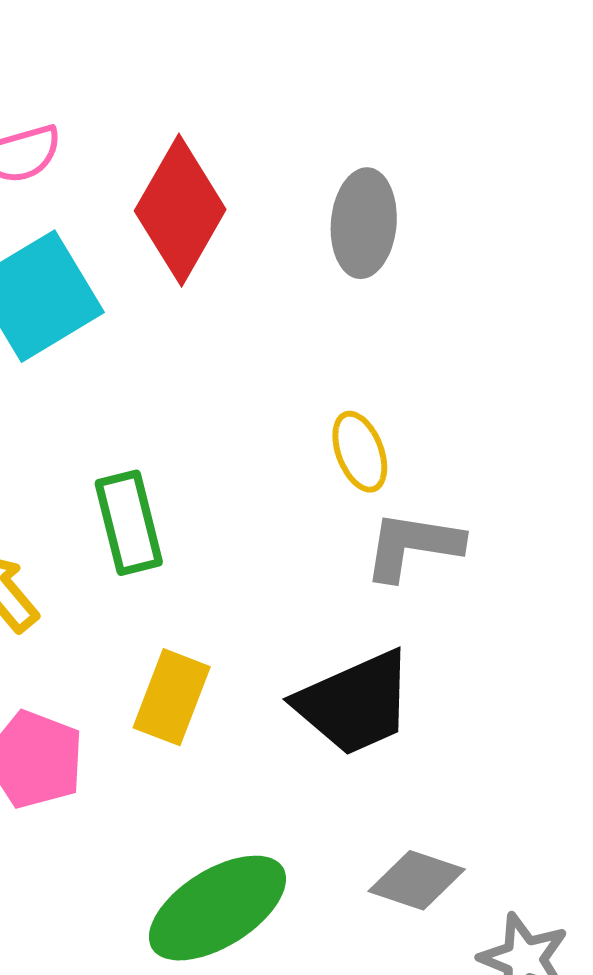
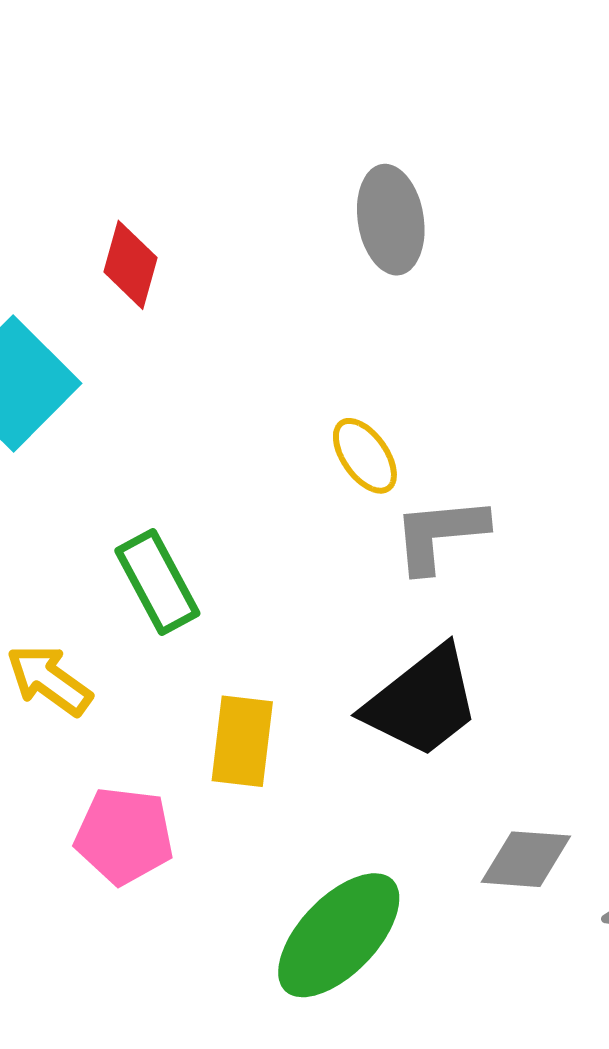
red diamond: (180, 210) -> (130, 265), size x0.6
gray ellipse: (364, 223) -> (391, 220), moved

